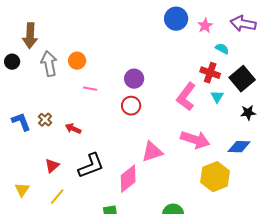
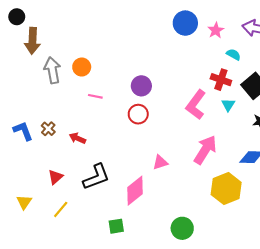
black circle: (12, 62) -> (17, 17), moved
pink arrow: (195, 140) -> (205, 150), turned -76
pink triangle: (152, 152) -> (160, 162), size x0.7

